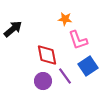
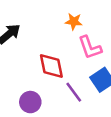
purple circle: (43, 81) -> (30, 102), moved

